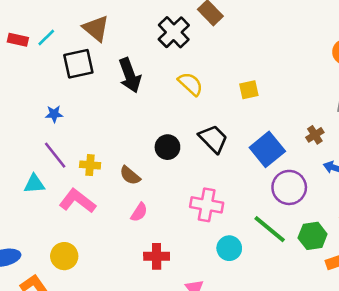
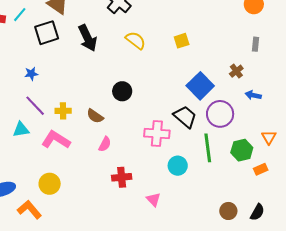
black trapezoid: (213, 139) -> (185, 117), moved
green line: (270, 229) -> (208, 148), turned 48

